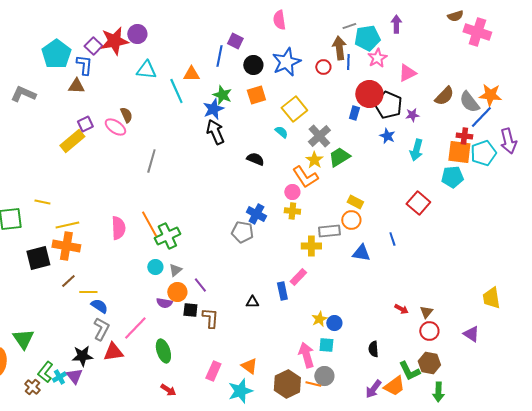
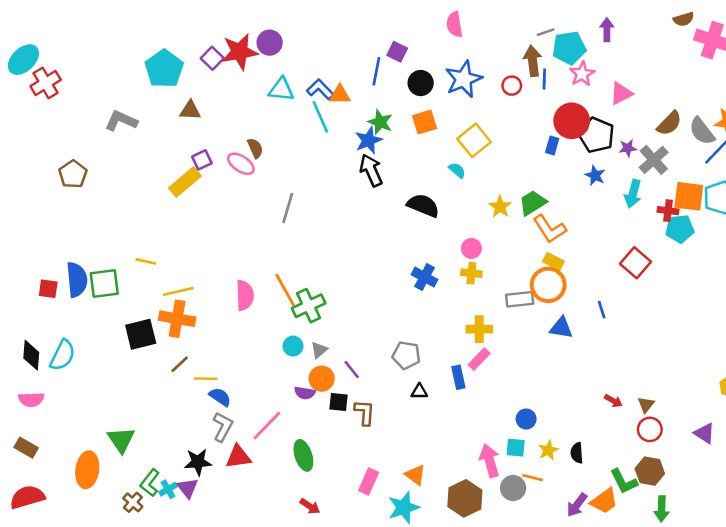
blue L-shape: (84, 65) -> (320, 90), moved, turned -50
gray cross: (319, 136) -> (654, 160), moved
red cross: (464, 136) -> (668, 211), moved
black semicircle: (255, 159) -> (423, 205), size x1.4
orange L-shape: (305, 177) -> (550, 229), moved
orange circle: (351, 220) -> (548, 285), size x1.4
gray pentagon: (242, 232) -> (406, 355), moved
yellow cross: (311, 246) -> (479, 329), moved
yellow star: (319, 319) -> (548, 450), moved
orange line: (313, 384) -> (533, 478), moved

